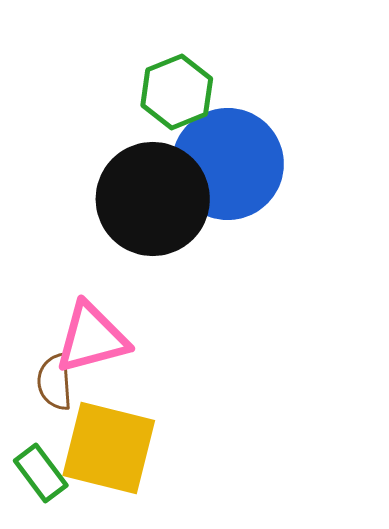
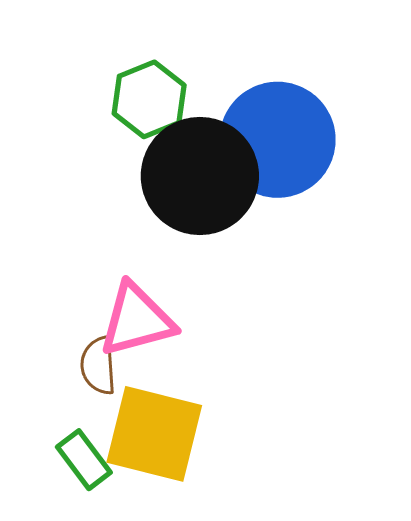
green hexagon: (177, 92) -> (149, 99), moved

